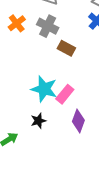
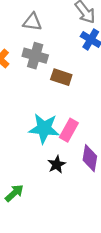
black star: (38, 121) -> (57, 164), moved

